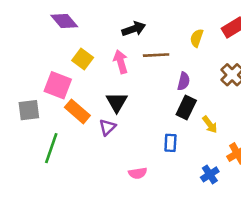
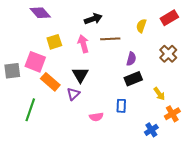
yellow square: (83, 59) -> (54, 42), turned 35
black rectangle: (186, 108) -> (133, 79), turned 42
gray square: (29, 110) -> (12, 71), moved
yellow arrow: (210, 125) -> (159, 94), moved
pink semicircle: (138, 173) -> (96, 117), moved

